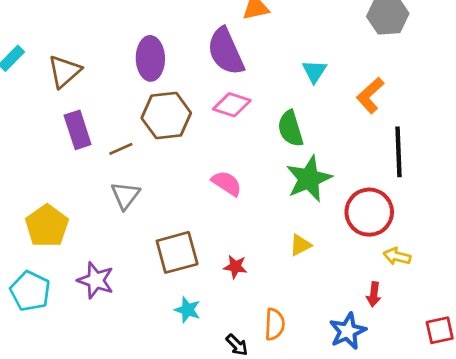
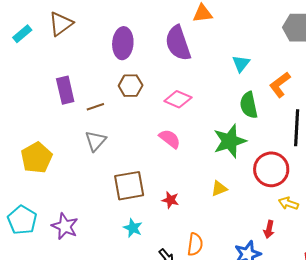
brown triangle: (64, 71) -> (61, 24), moved
pink diamond: (232, 105) -> (178, 99), moved
brown hexagon: (166, 116) -> (131, 86), size x0.7
green semicircle: (290, 129) -> (249, 105), moved
purple star: (96, 280) -> (65, 226), moved
cyan pentagon: (30, 291) -> (22, 220), moved

